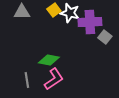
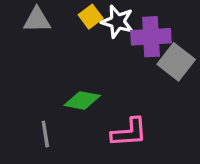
gray square: (105, 37) -> (176, 62), size x1.5
pink L-shape: (54, 79) -> (129, 132), moved, turned 30

